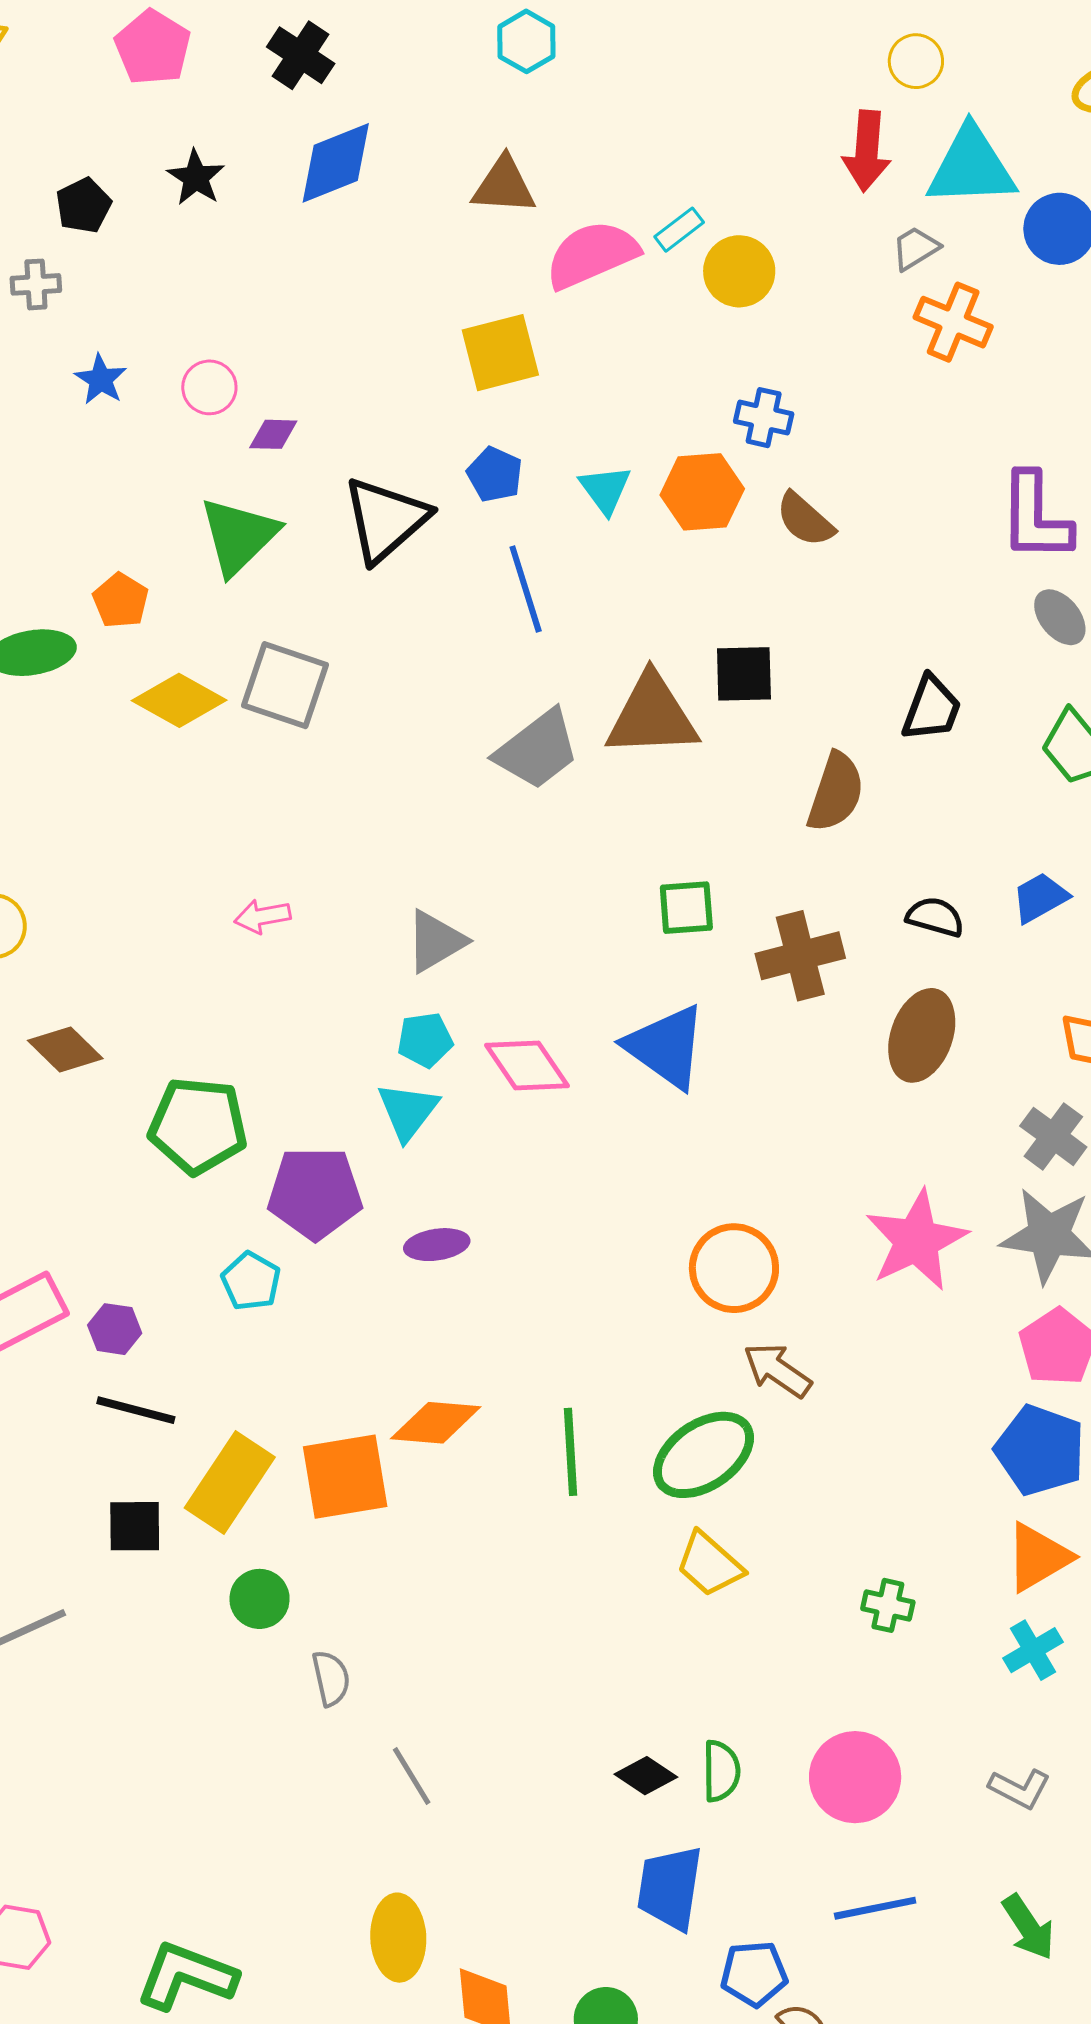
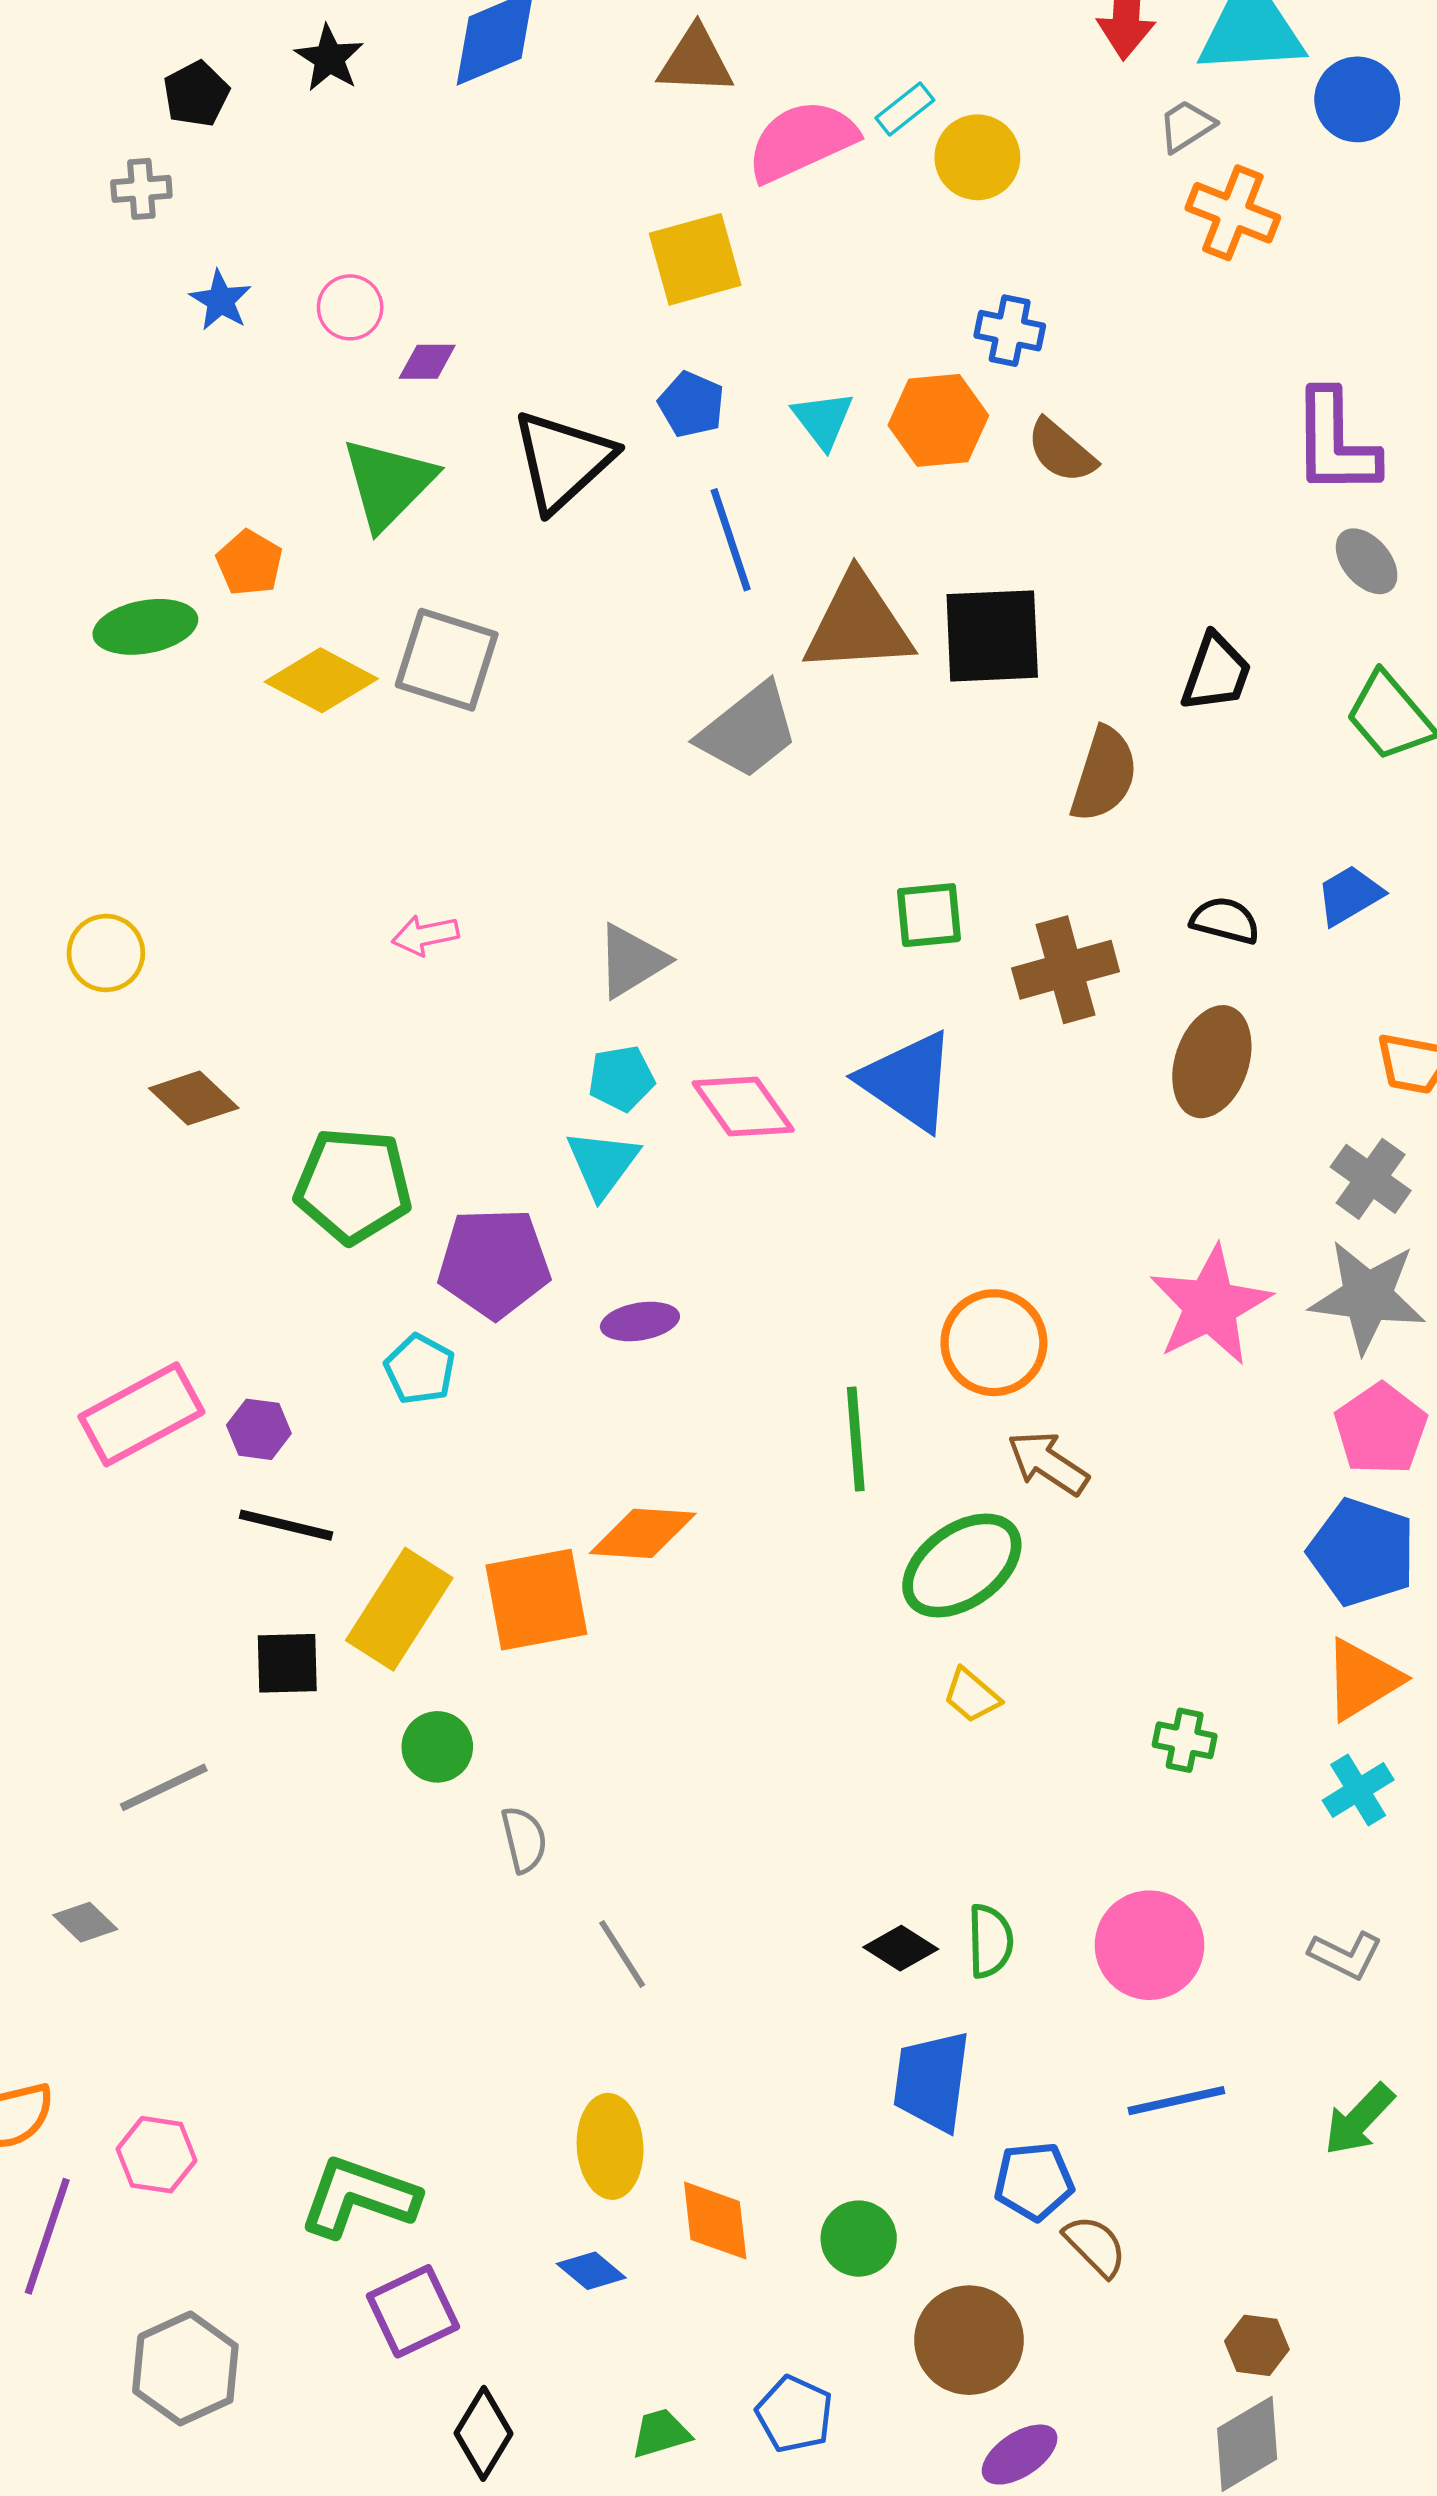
black square: (744, 674) -> (992, 636), size x1.4
brown triangle: (652, 716) -> (858, 624), moved
green line: (570, 1452) -> (856, 1439), moved
yellow trapezoid: (710, 1564) -> (972, 1695), size x0.7
green arrow: (1028, 1927) -> (1359, 2120), turned 78

